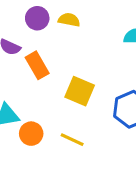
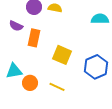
orange rectangle: (37, 65) -> (34, 38), turned 42

